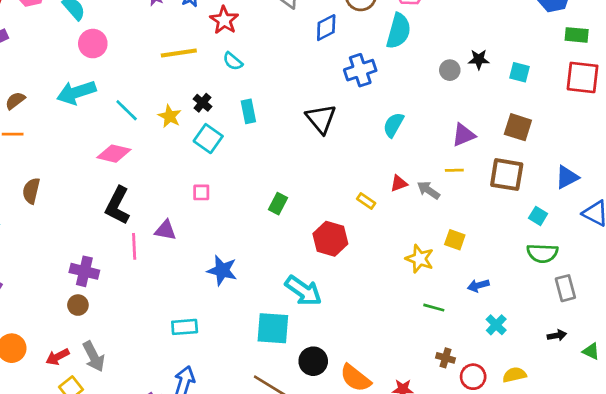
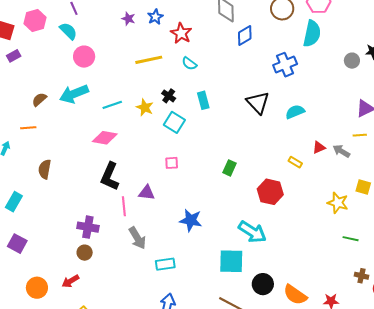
blue diamond: (326, 28) -> (245, 36), moved
brown semicircle: (15, 101) -> (39, 99), moved
cyan line: (127, 110) -> (112, 105), turned -60
cyan semicircle: (393, 125) -> (295, 112), moved, turned 42
gray arrow: (94, 356) -> (137, 238), moved
red arrow: (58, 357) -> (70, 281), moved

